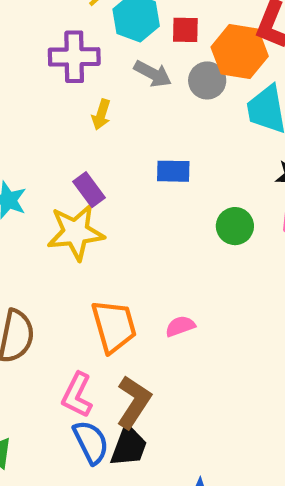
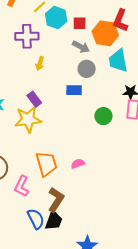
gray arrow: (153, 74) -> (81, 47), moved
gray circle: (207, 80) -> (87, 69), moved
pink L-shape: (77, 395) -> (22, 186), moved

